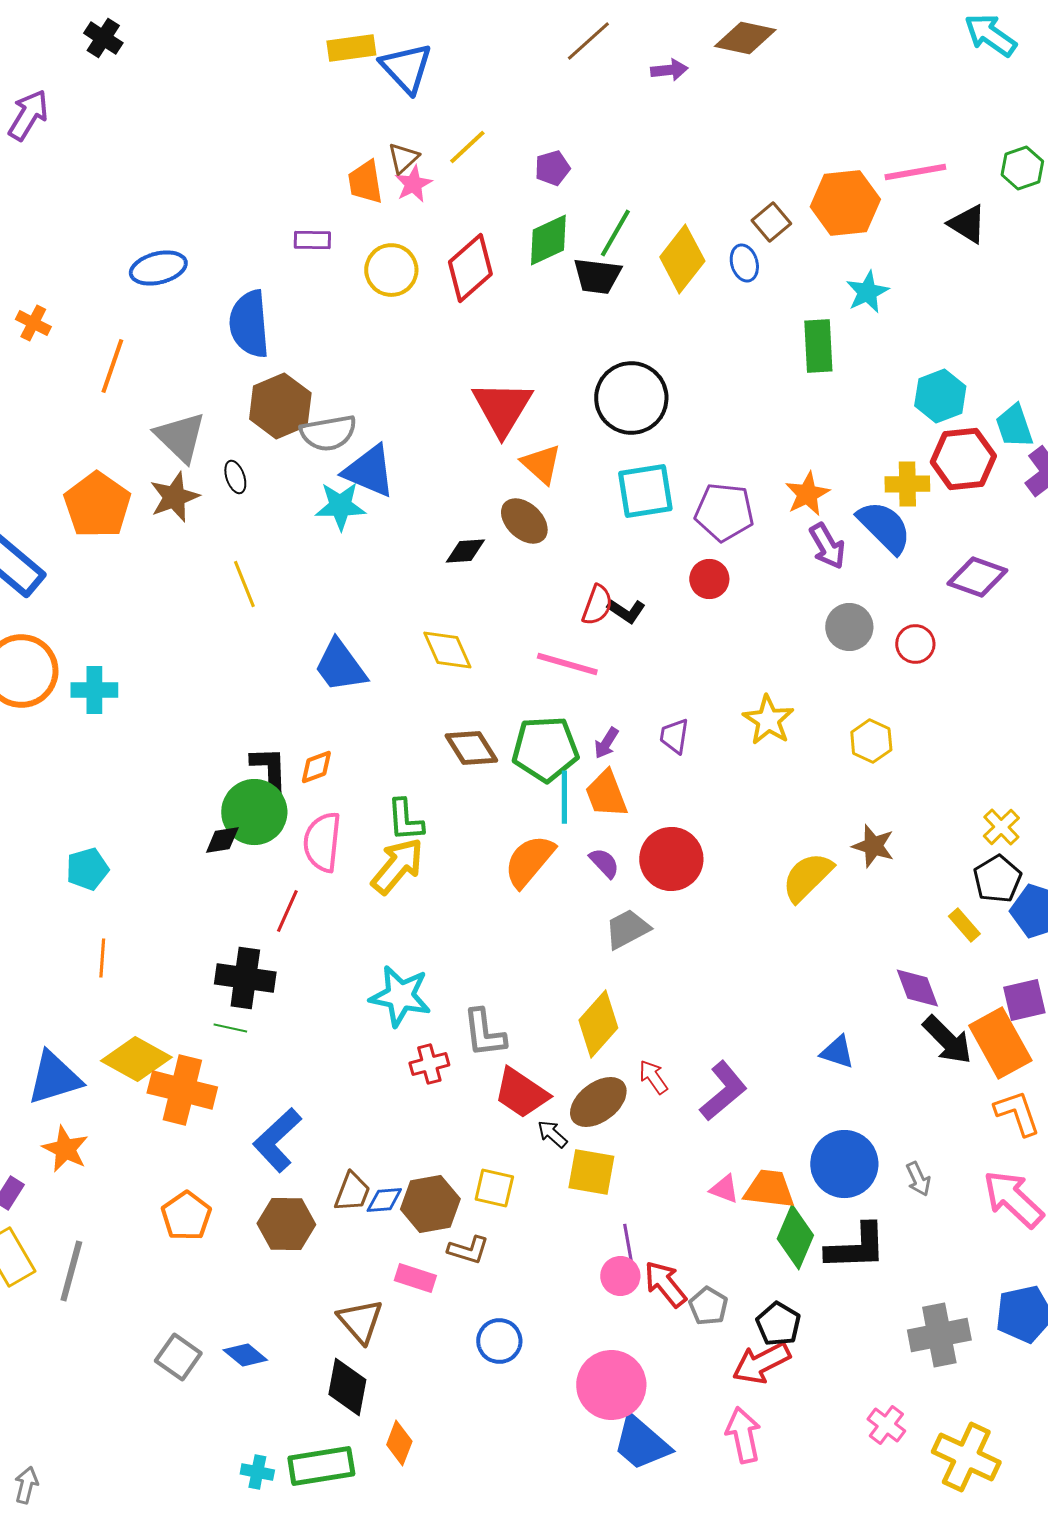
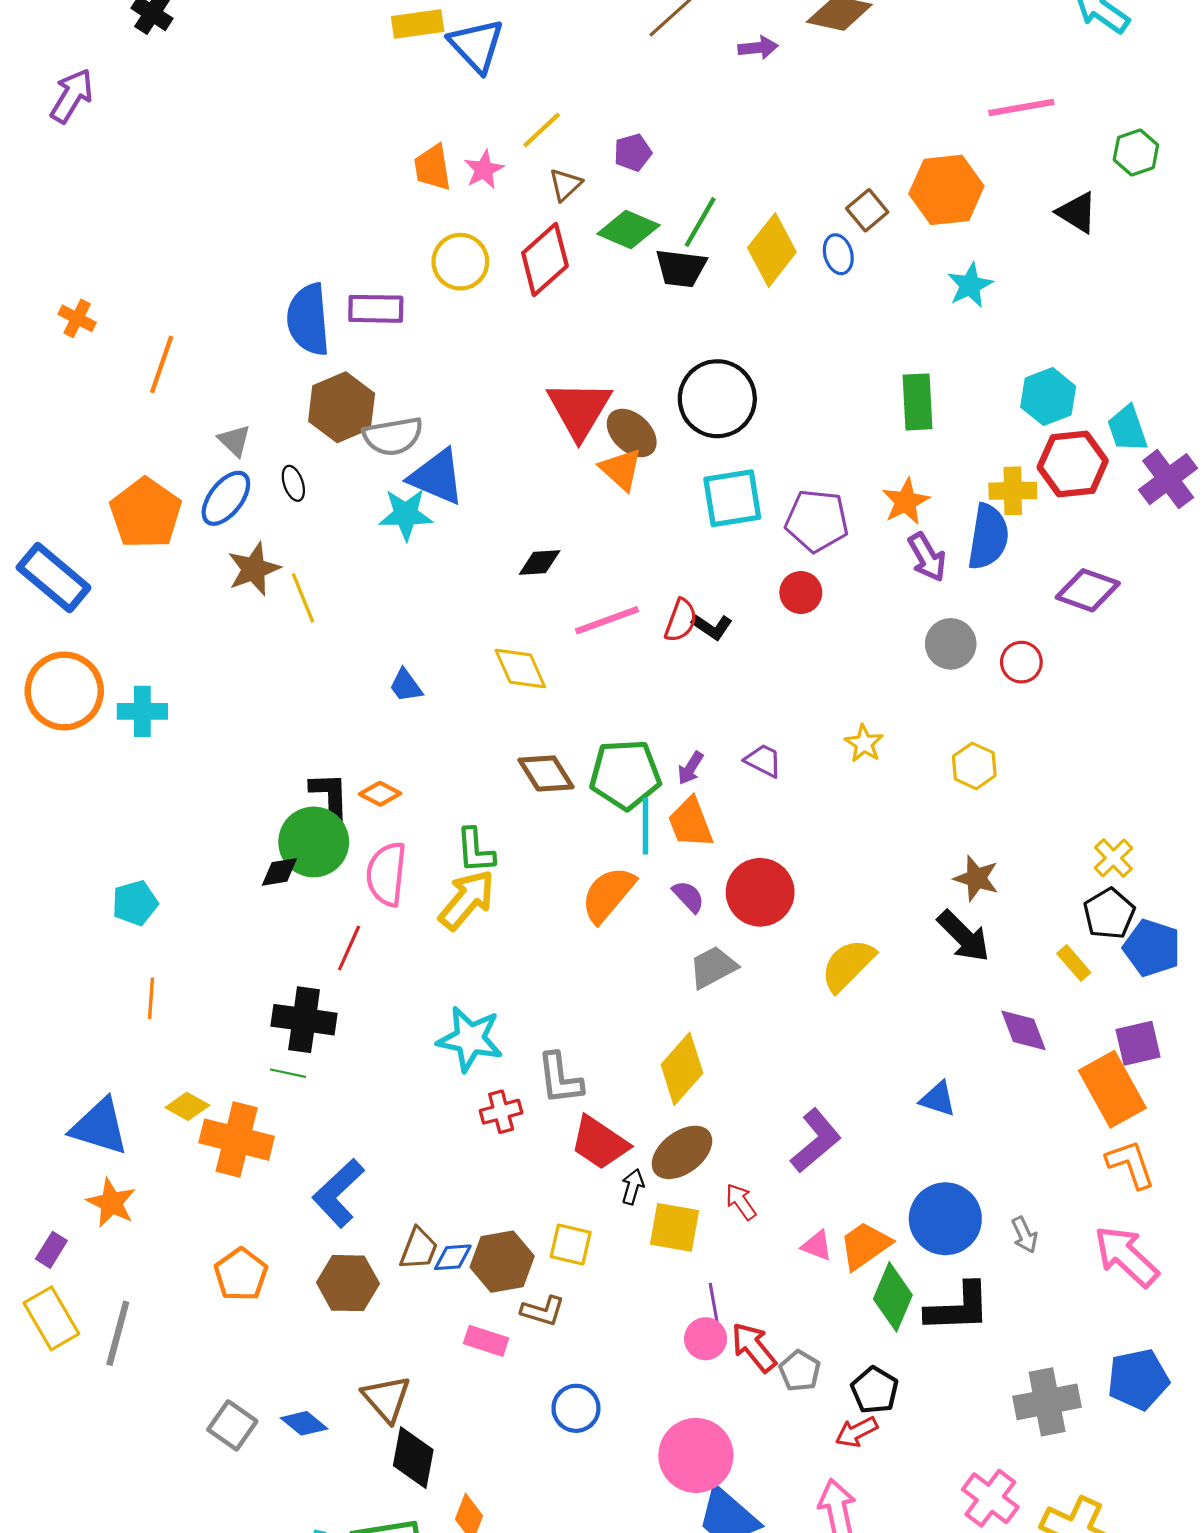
brown triangle: (403, 158) -> (565, 185), moved
pink line: (915, 172) -> (1021, 108), moved
purple rectangle: (312, 240) -> (376, 309), moved, size x1.4
green diamond: (548, 240) -> (628, 230), turned 48
blue ellipse: (158, 268) -> (226, 498), moved, turned -38
green rectangle: (818, 346) -> (918, 402), moved
gray triangle: (180, 437) -> (234, 440), size x0.6
brown star: (174, 497) -> (254, 569), moved
brown ellipse: (524, 521) -> (632, 433), moved
blue semicircle: (884, 527) -> (988, 537), turned 54
pink line: (567, 664) -> (607, 620), moved, turned -36
blue trapezoid: (340, 666) -> (406, 686), size x0.6
yellow star: (768, 720) -> (864, 743), size x0.7
purple trapezoid: (674, 736) -> (763, 761), turned 108
orange diamond: (316, 767) -> (380, 794), turned 48
yellow semicircle: (807, 877) -> (848, 965), moved
black arrow: (947, 1040) -> (964, 936), moved
yellow diamond: (136, 1059) -> (187, 1106), size x0.6
red arrow: (653, 1077) -> (741, 1202), moved
blue triangle: (54, 1078) -> (100, 1127), turned 34
black arrow: (552, 1134) -> (633, 1187), turned 64
orange trapezoid: (769, 1189) -> (865, 1246), turned -42
brown triangle: (360, 1321) -> (386, 1399), moved
red arrow: (761, 1363) -> (856, 1432), size x0.7
pink cross: (886, 1425) -> (990, 1498), size x1.4

